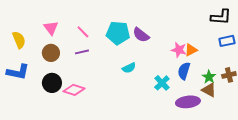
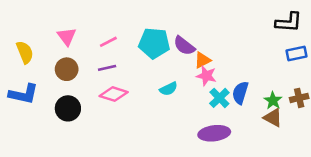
pink line: (83, 32) -> (108, 42), turned -72
pink star: (179, 50) -> (206, 76), moved
orange triangle: (191, 50) -> (202, 60), moved
cyan cross: (162, 83) -> (219, 98), moved
pink diamond: (74, 90) -> (114, 94), moved
purple ellipse: (188, 102) -> (214, 133), moved

